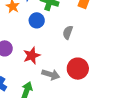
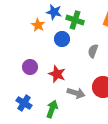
red star: (32, 55) -> (57, 74), turned -30

